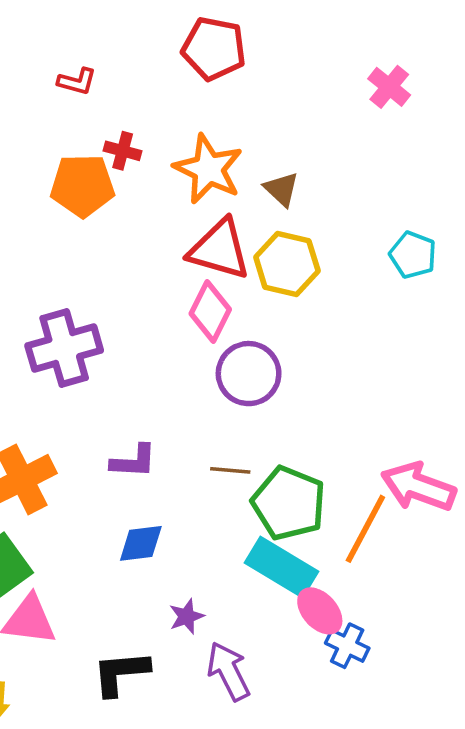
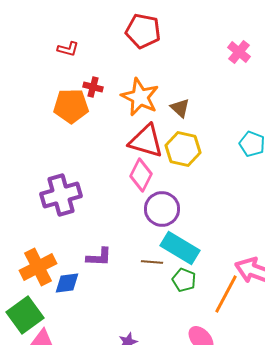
green pentagon: (289, 503) -> (184, 280), size x0.6
blue diamond: (141, 543) -> (67, 283), moved
cyan rectangle: (281, 567) -> (180, 248), moved

